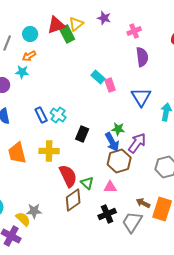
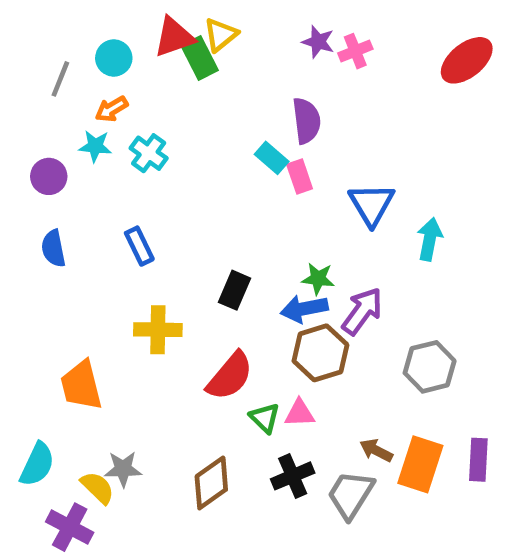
purple star: (104, 18) -> (318, 42), moved
purple semicircle: (142, 57) -> (307, 121), moved
cyan cross: (58, 115) -> (149, 153), moved
blue arrow: (112, 142) -> (304, 309), turned 108
orange trapezoid: (17, 153) -> (81, 385), moved
red semicircle: (68, 176) -> (230, 376), moved, turned 65
green triangle: (87, 183) -> (265, 418), moved
brown diamond: (73, 200) -> (211, 483), moved

